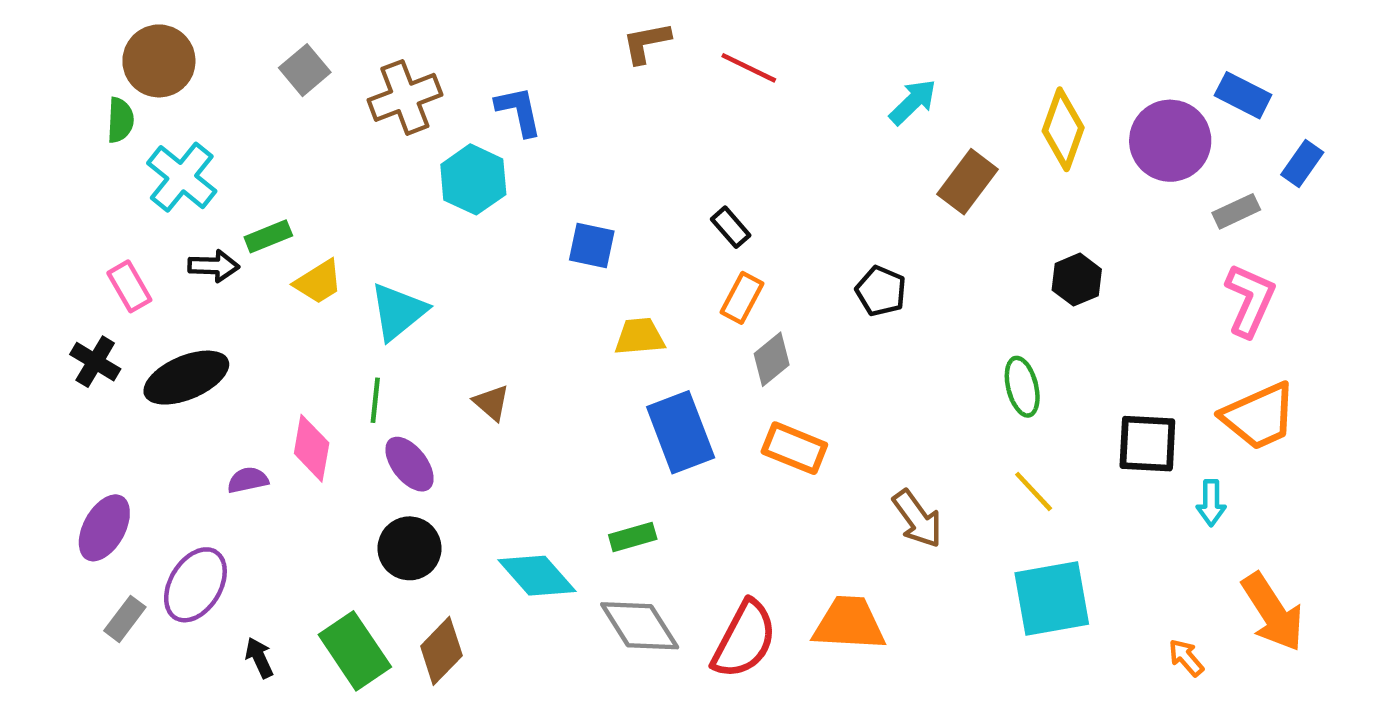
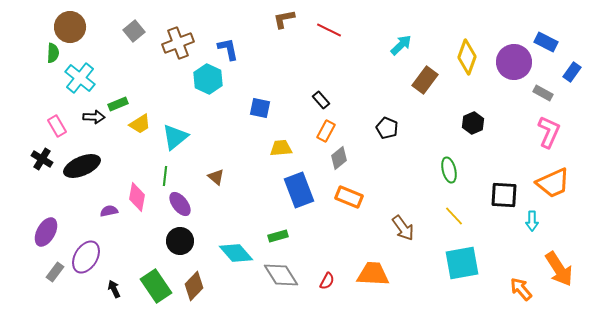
gray rectangle: (1236, 211) -> (543, 93), turned 54
red semicircle: (744, 639) -> (327, 281), size x0.5
orange arrow: (1186, 658) -> (521, 289), size x1.4

